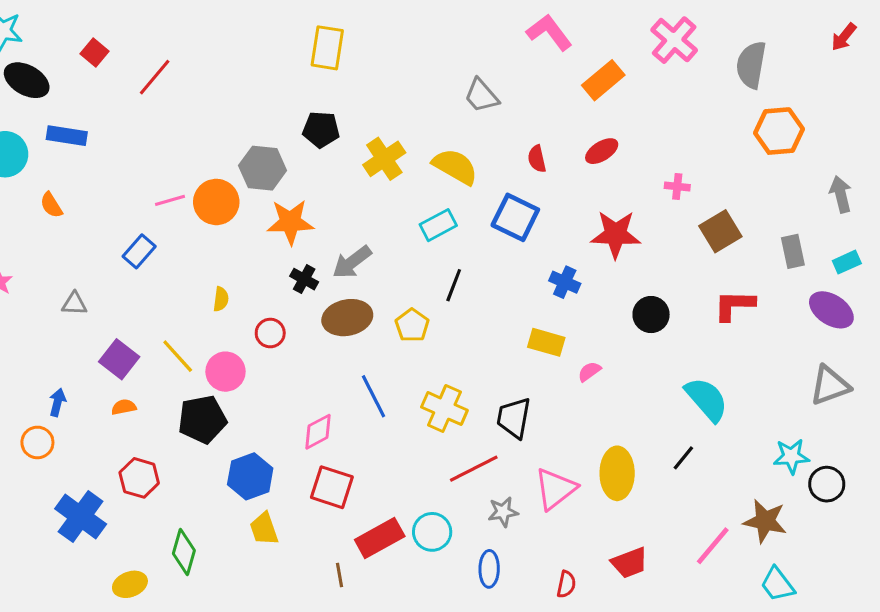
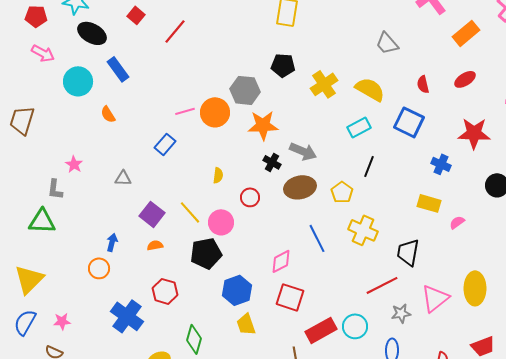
blue rectangle: (67, 136) -> (118, 69), turned 45
gray arrow: (352, 262) -> (303, 151), turned -120
yellow cross: (444, 409) -> (363, 230), moved

